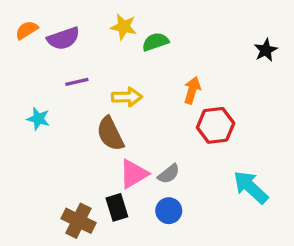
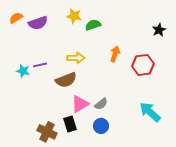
purple line: (77, 82) -> (40, 65), moved
red hexagon: (216, 125) -> (143, 65), moved
brown semicircle: (110, 134) -> (66, 80), turned -85

